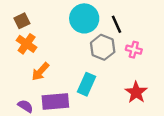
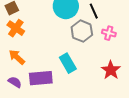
orange arrow: (40, 72) -> (17, 57), moved, turned 90
cyan rectangle: (87, 84) -> (68, 63), turned -54

